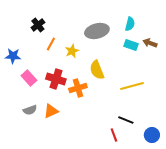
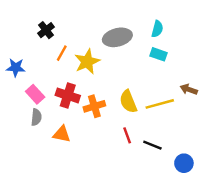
brown arrow: (150, 43) -> (189, 89), moved
yellow star: (72, 51) -> (87, 62), size x1.5
yellow semicircle: (97, 70) -> (128, 101), moved
gray semicircle: (30, 110) -> (36, 117), moved, turned -64
orange triangle: (51, 111) -> (62, 134), turned 35
red line: (114, 135) -> (127, 135), moved

